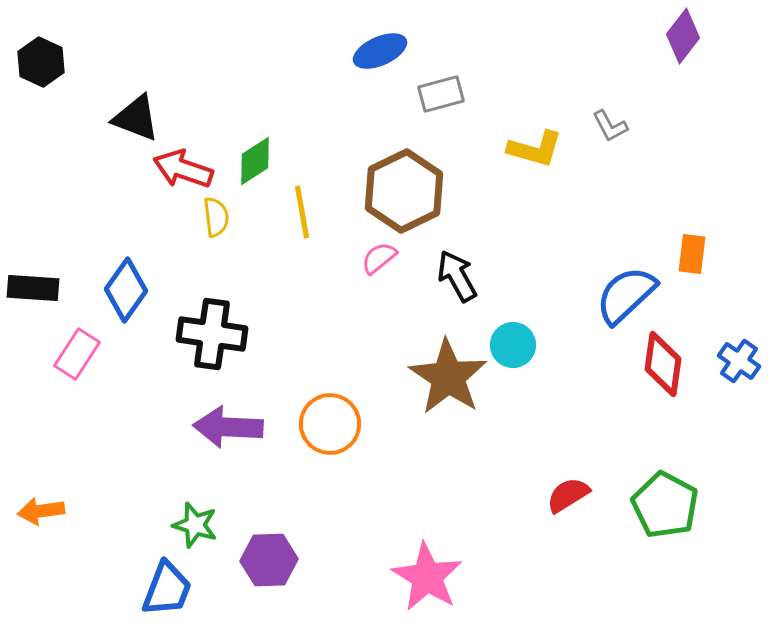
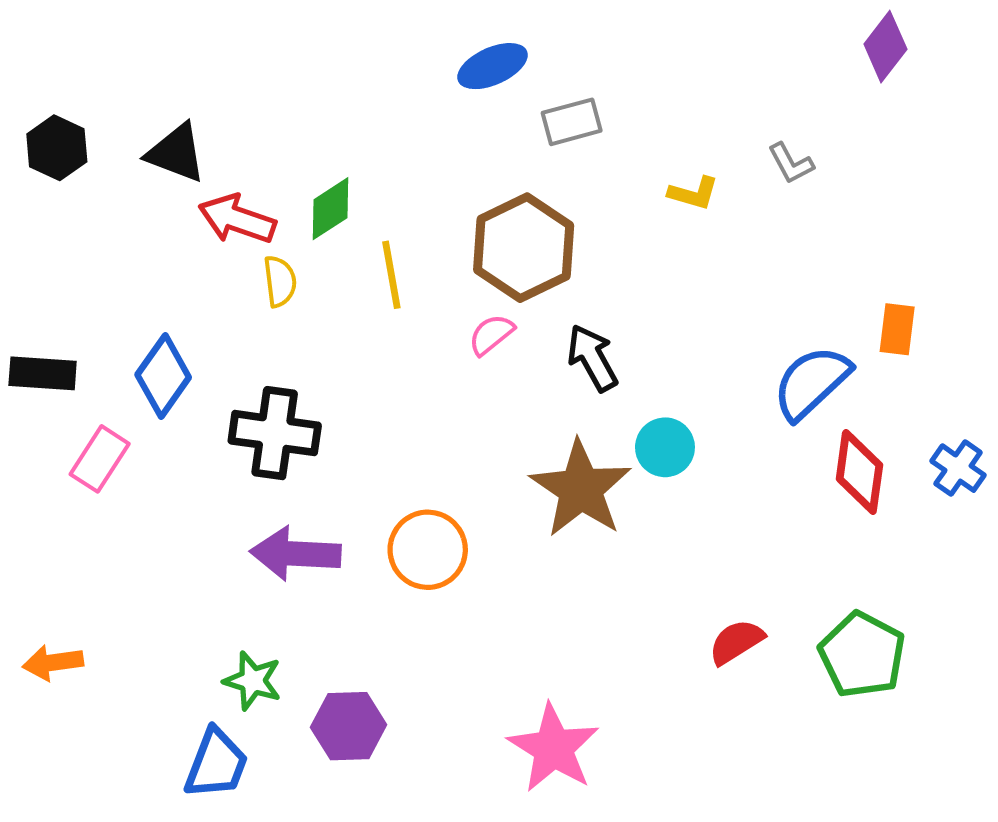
black hexagon: (41, 62) -> (57, 148), moved
yellow L-shape: (535, 149) -> (694, 193), size x0.7

